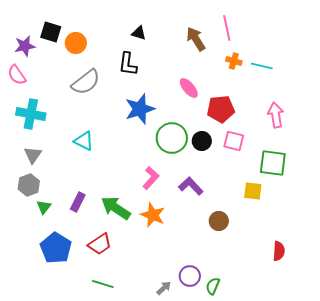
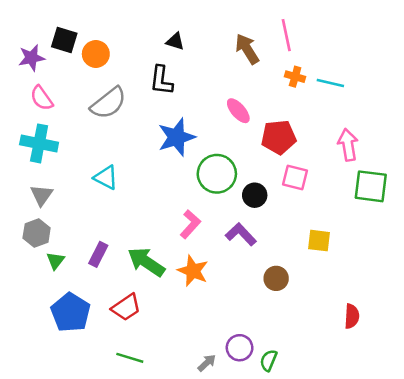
pink semicircle: (17, 75) -> (42, 98), moved
black circle: (202, 141) -> (255, 195), moved
green square: (273, 163) -> (371, 186), moved

